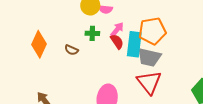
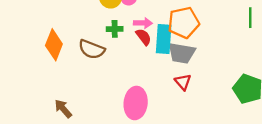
pink arrow: (117, 30) -> (143, 23), turned 56
brown semicircle: (71, 50) -> (92, 49), size x1.6
red triangle: (149, 82) -> (183, 82), size x0.6

